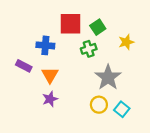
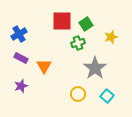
blue cross: (45, 45) -> (19, 34), moved, turned -35
purple star: (50, 99) -> (21, 86), moved
yellow circle: (99, 105) -> (78, 94), moved

